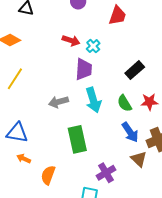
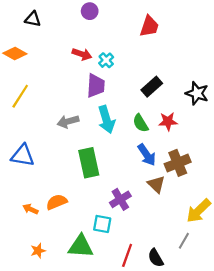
red trapezoid: (117, 15) -> (149, 26), moved
orange arrow: (24, 159) -> (30, 209), moved
orange semicircle: (48, 175) -> (57, 202), turned 48

